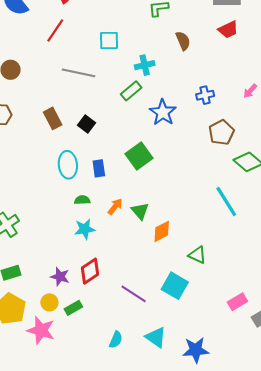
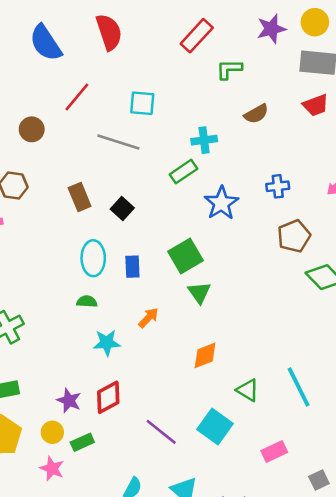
red line: (55, 31) -> (77, 97), moved
cyan square: (109, 40) -> (142, 103), moved
brown semicircle: (183, 41) -> (256, 114), turned 78
green semicircle: (82, 200) -> (87, 302), moved
cyan line: (226, 202) -> (299, 387), moved
green triangle: (140, 211) -> (199, 293), moved
pink rectangle: (237, 302) -> (274, 451), moved
pink star: (41, 330) -> (52, 469), moved, size x0.7

